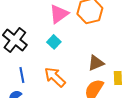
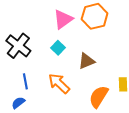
brown triangle: (96, 63) -> (86, 61), moved

